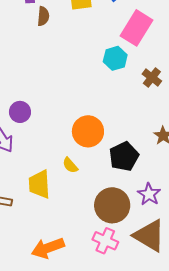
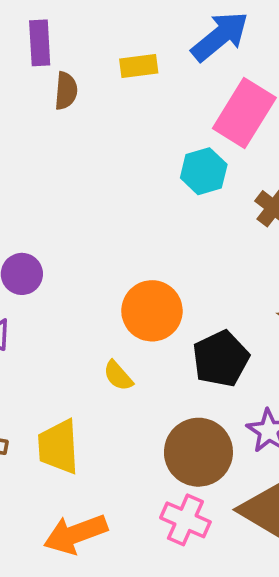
yellow trapezoid: (39, 184) -> (58, 447), moved

